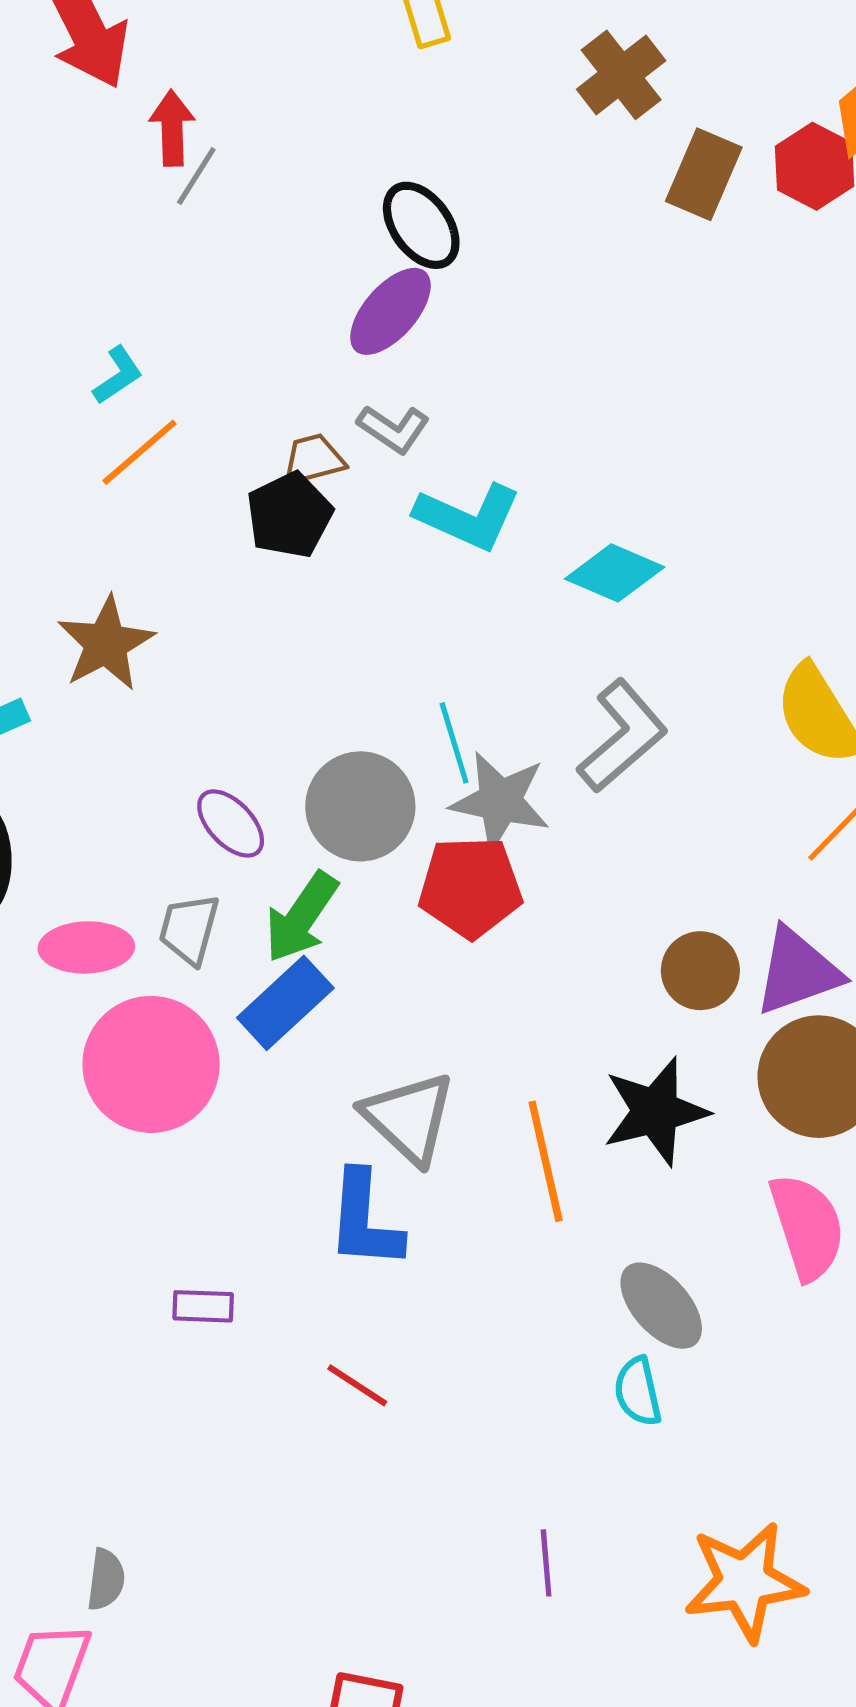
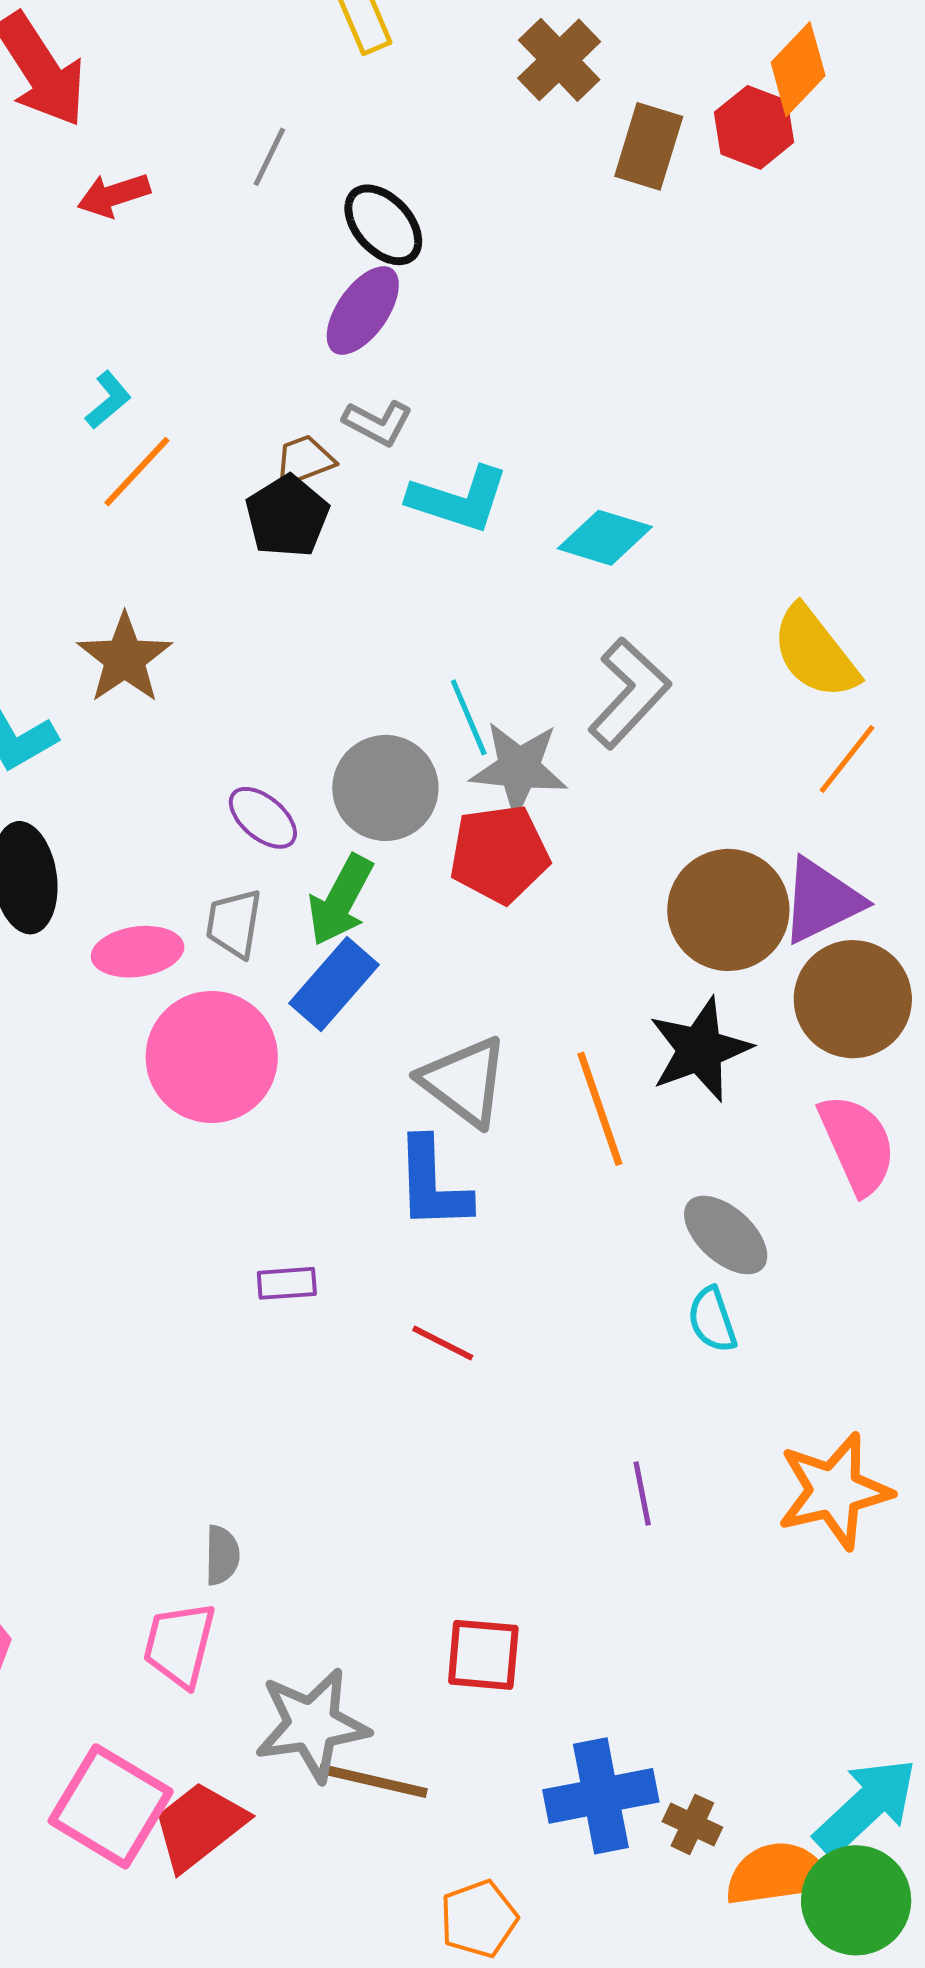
red arrow: (172, 128) -> (114, 195), moved, turned -100
gray line: (196, 176) -> (269, 157), moved
brown circle: (700, 971) -> (728, 910), size x1.6

